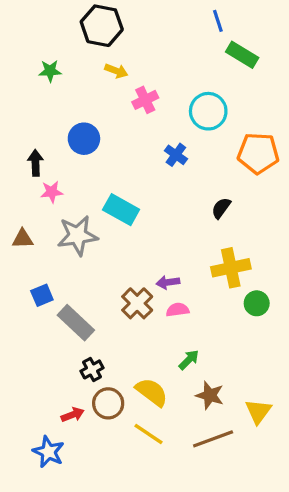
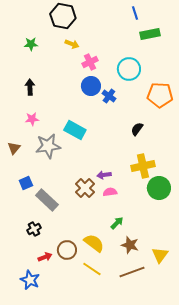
green rectangle: (242, 55) -> (150, 34), turned -42
blue circle: (84, 139) -> (91, 86), moved
black arrow: (36, 163) -> (30, 87), moved
brown triangle: (23, 239) -> (14, 148), turned -48
green circle: (257, 303) -> (159, 188), size x1.5
black cross: (92, 369) -> (34, 229), moved

